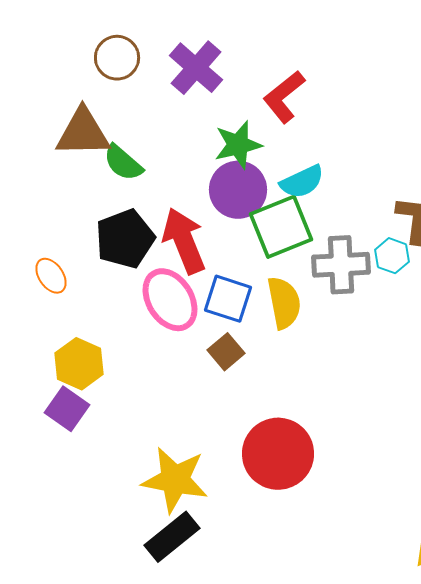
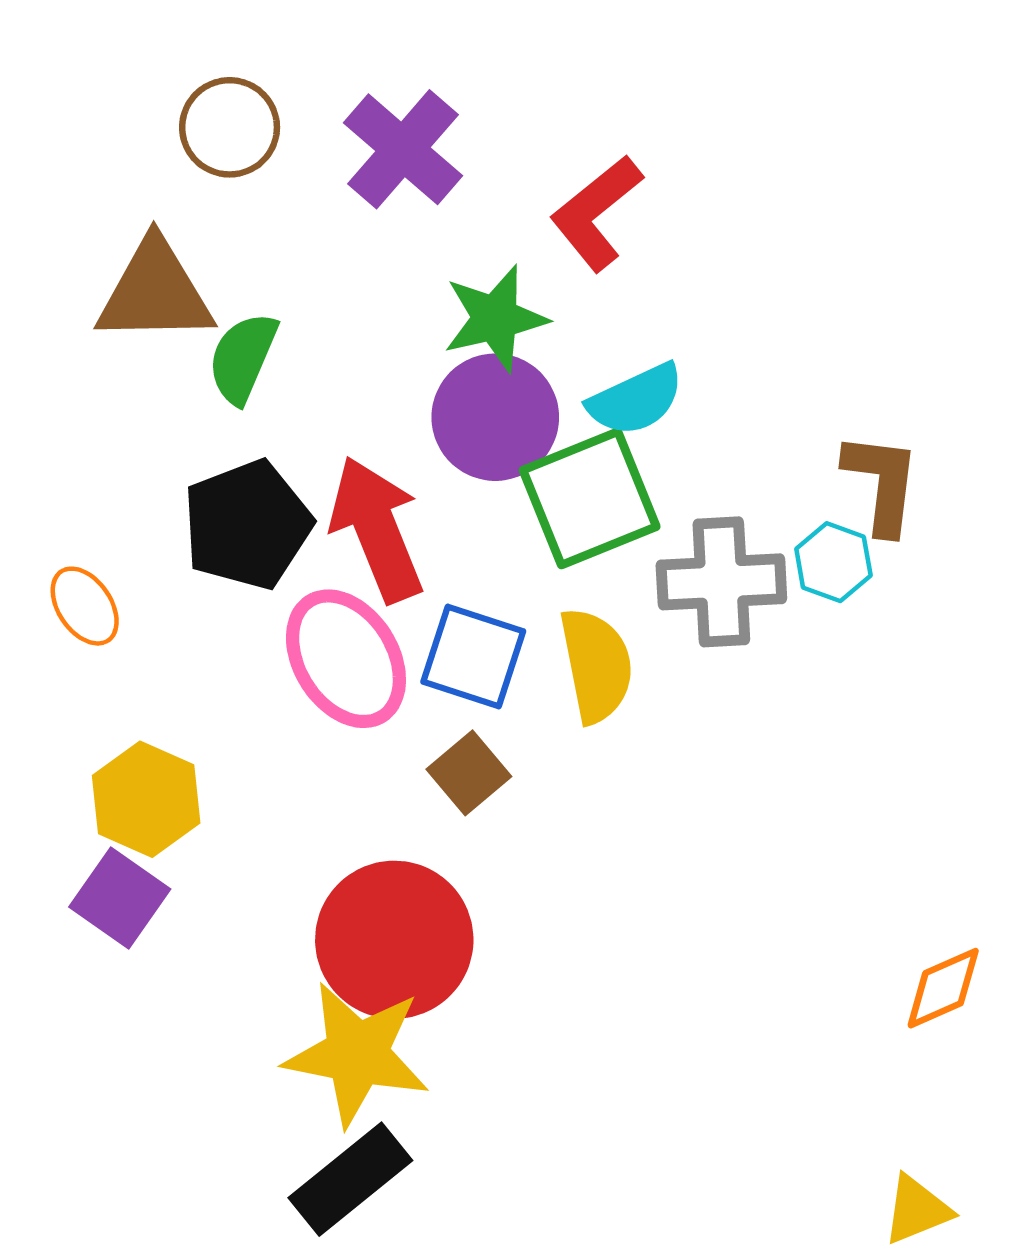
green semicircle: (123, 163) -> (243, 358), turned 72
red circle: (278, 454) -> (394, 940), moved

